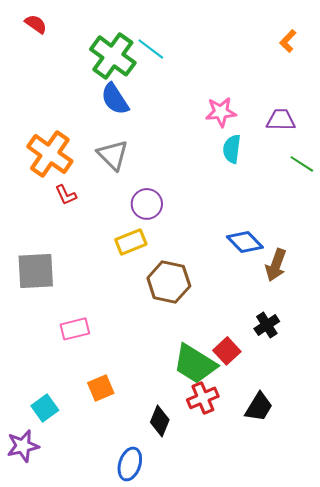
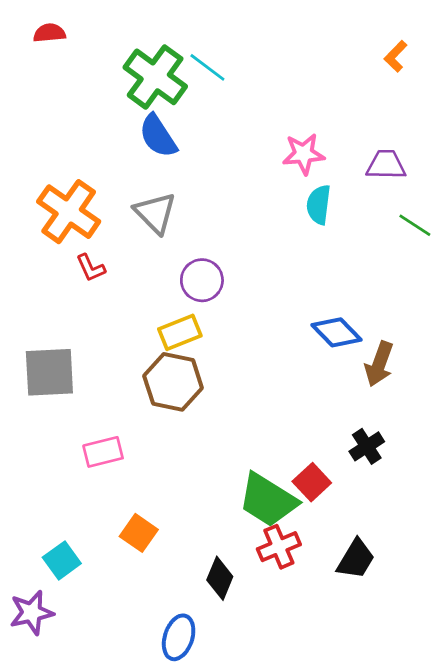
red semicircle: (36, 24) -> (49, 33), turned -40
brown hexagon: (169, 282) -> (173, 382), moved
orange square: (101, 388) -> (139, 533), turned -32

